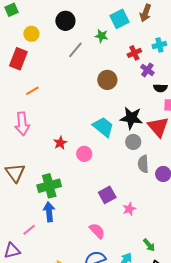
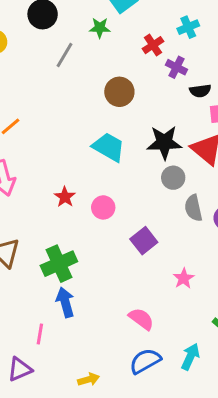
cyan trapezoid: (103, 127) -> (109, 147), moved
purple square: (107, 195) -> (144, 241), moved
pink line: (29, 230) -> (40, 334), turned -32

